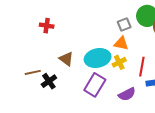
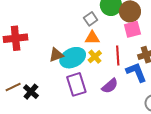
red cross: (47, 26) -> (16, 38), size x1.6
brown triangle: (66, 59) -> (56, 55), moved, turned -42
purple rectangle: (95, 85) -> (76, 84), turned -35

